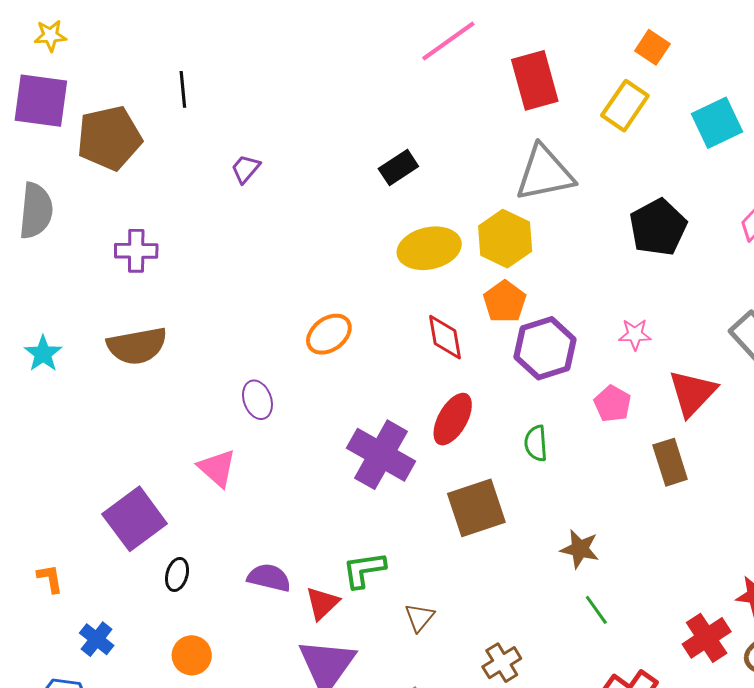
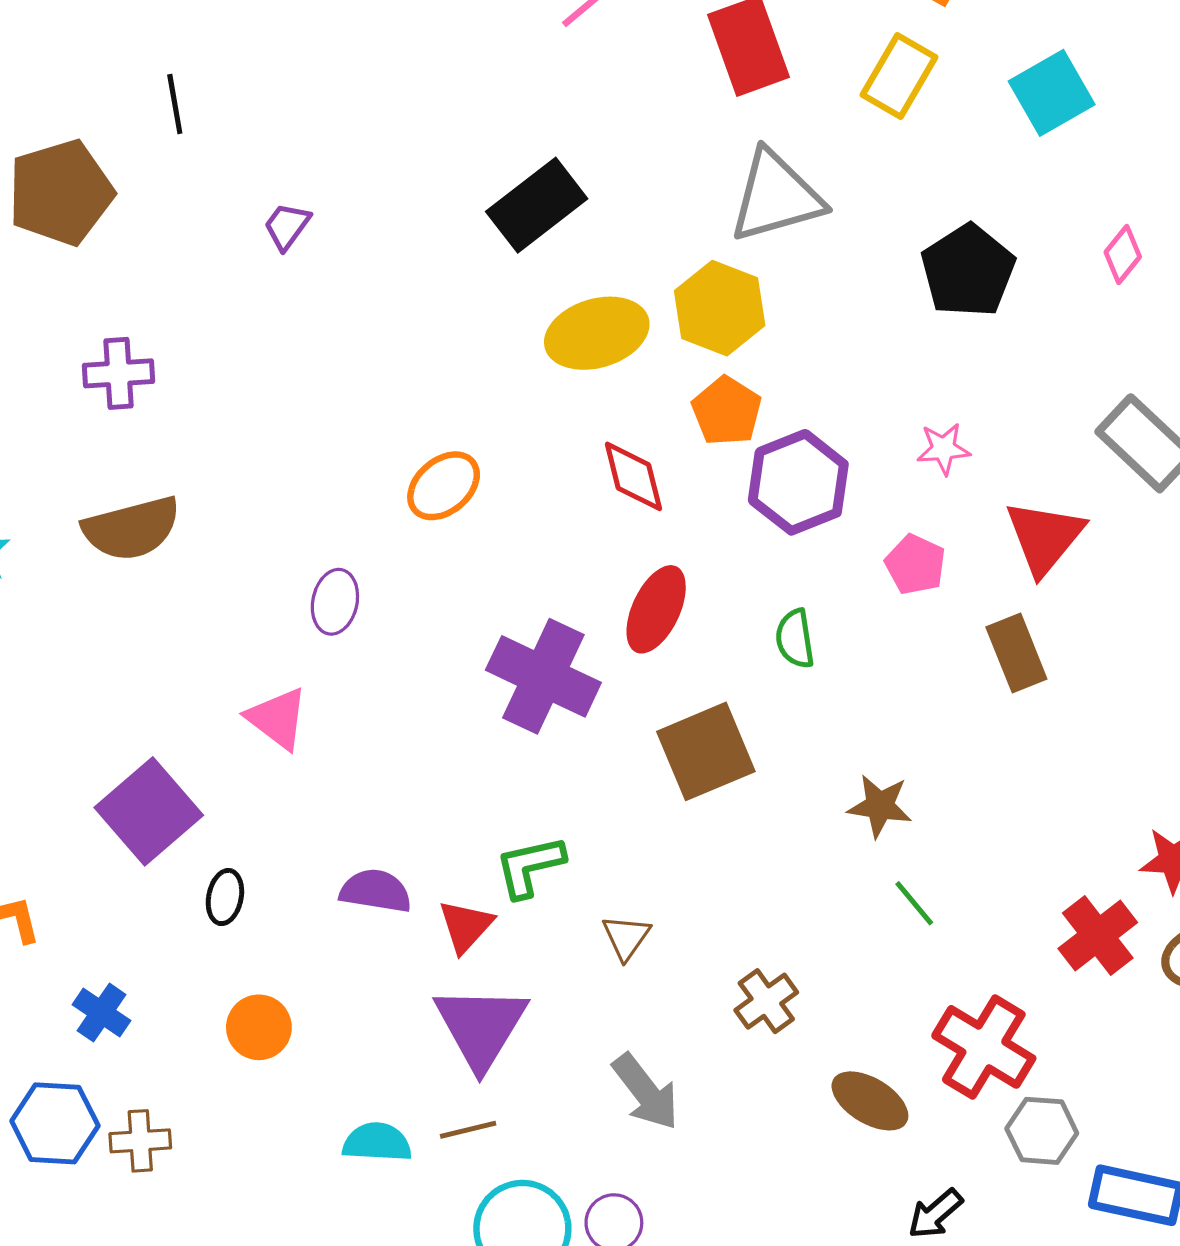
black rectangle: (398, 168) -> (537, 205), size x1.5
purple ellipse: (257, 400) -> (335, 602), turned 36

